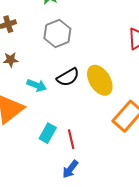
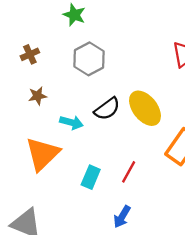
red line: (71, 139) -> (129, 172), moved, turned 48

